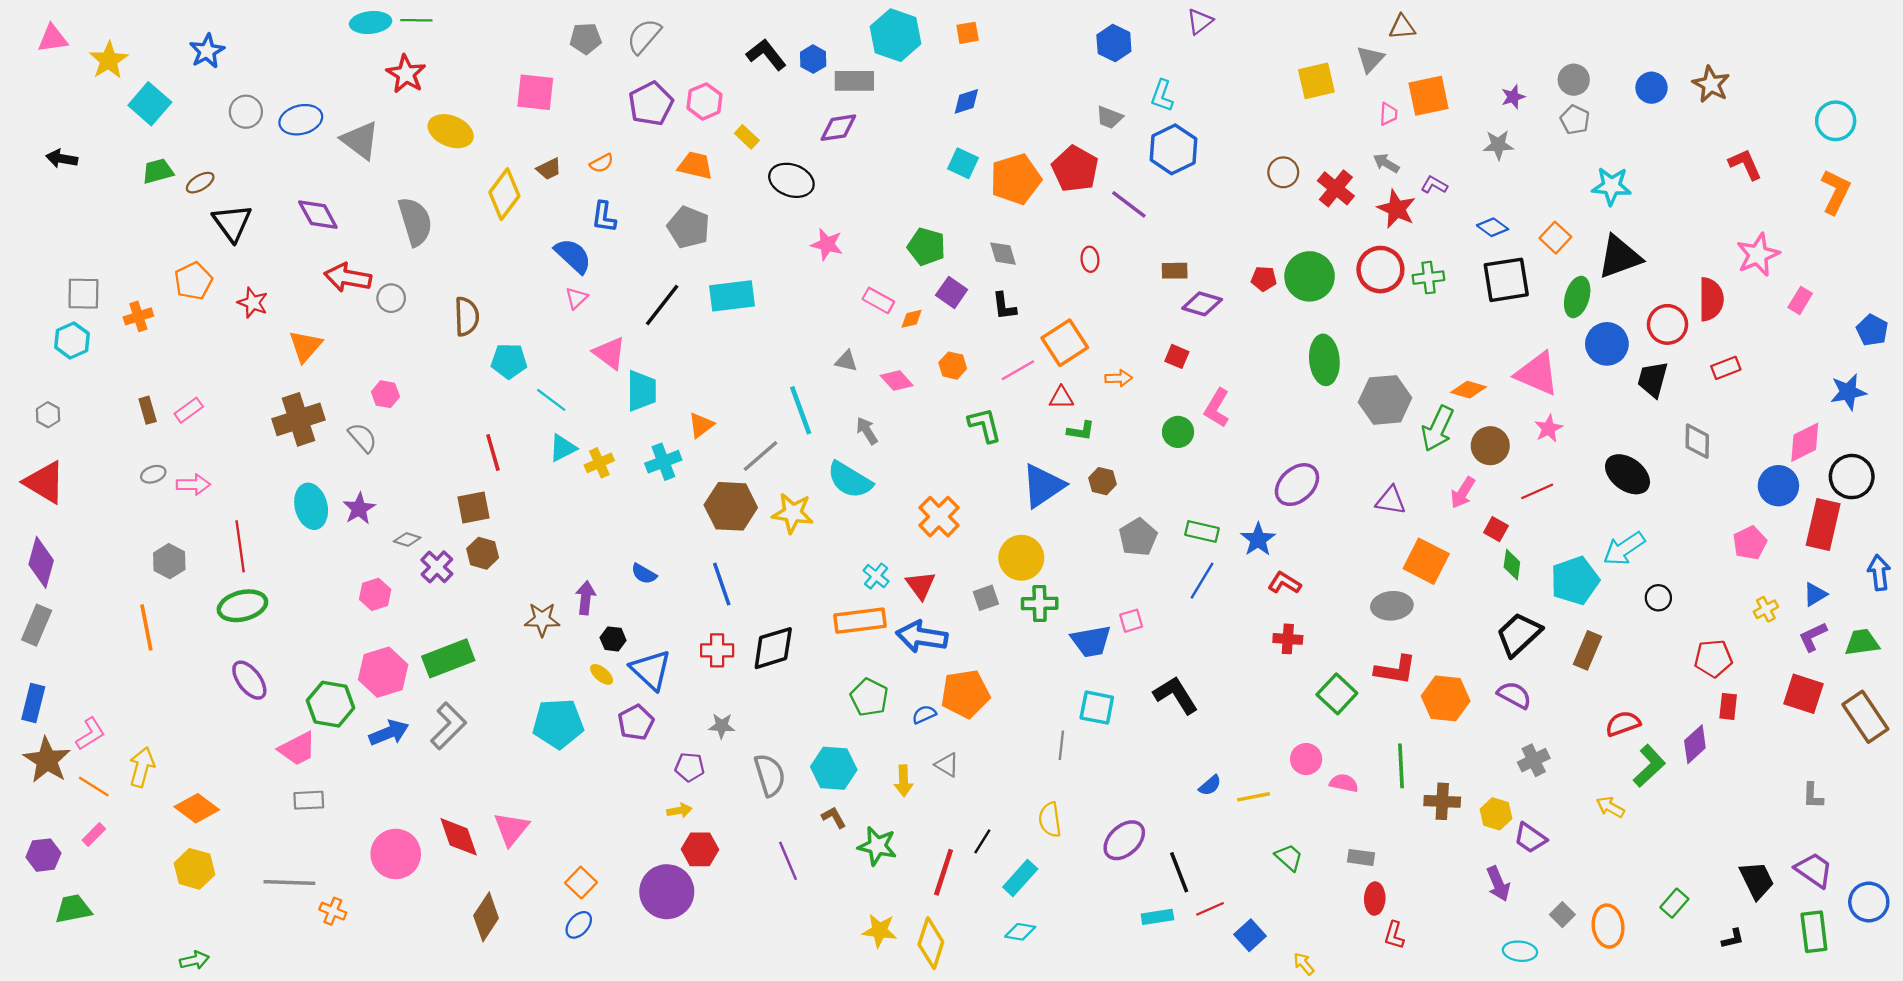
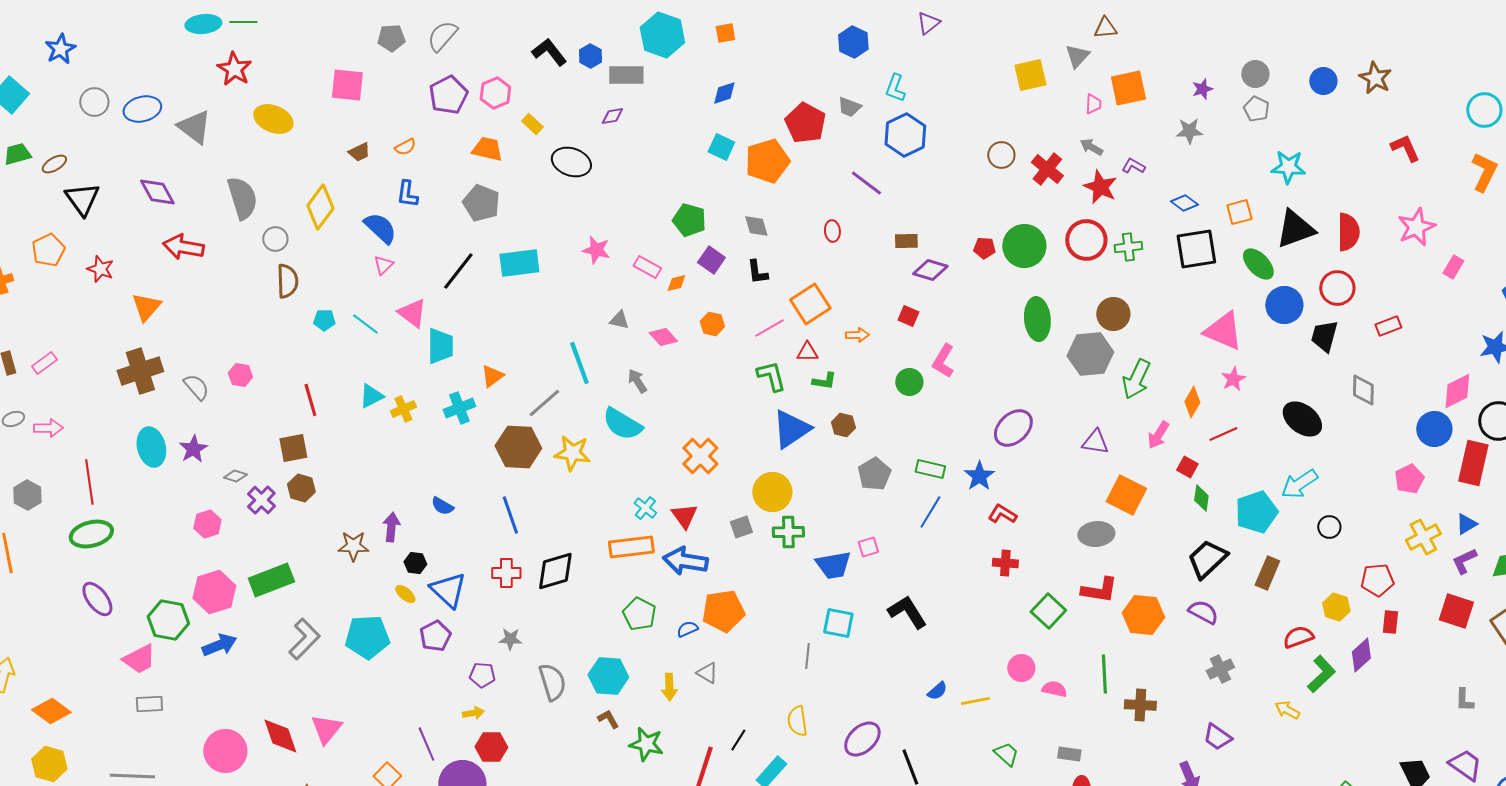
purple diamond: (838, 128) -> (612, 116), size x0.7
red pentagon: (1075, 169) -> (805, 123), moved
yellow diamond: (504, 194) -> (320, 207), moved
orange square: (1555, 238) -> (1239, 212), turned 32
pink star: (827, 244) -> (596, 250), moved
green ellipse: (1577, 297) -> (1258, 264), turned -60
gray circle: (391, 298) -> (275, 239), moved
red semicircle: (1711, 299) -> (1348, 232), moved
cyan pentagon: (509, 361) -> (324, 320), size x0.7
orange diamond: (1469, 390) -> (1192, 402), moved, turned -76
pink hexagon: (385, 394) -> (240, 375), moved
cyan line: (551, 400) -> (365, 324), moved
green L-shape: (985, 425) -> (771, 376), moved
brown circle: (1490, 446) -> (1113, 314), moved
yellow cross: (1766, 609) -> (1423, 537), size x1.6
gray L-shape: (448, 726) -> (304, 639), moved
yellow hexagon: (1496, 814) -> (1336, 607), moved
purple line: (788, 861) -> (426, 744), moved

